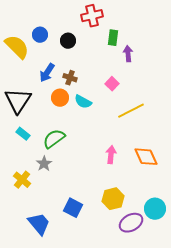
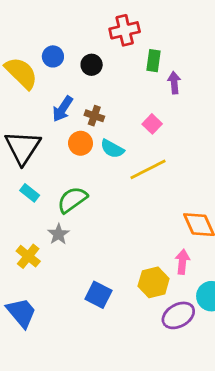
yellow line: (131, 111) -> (148, 169), moved
pink arrow: (111, 155) -> (182, 262), moved
blue trapezoid: (39, 224) -> (21, 313), moved

